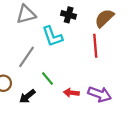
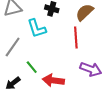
red arrow: (71, 93) -> (53, 80), size x1.5
purple arrow: (100, 94) -> (91, 69), moved

